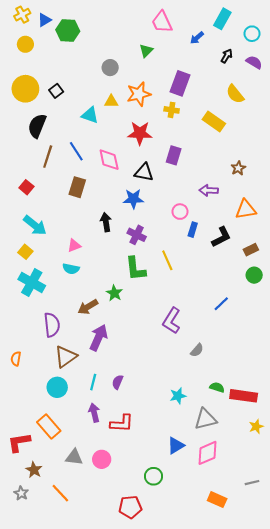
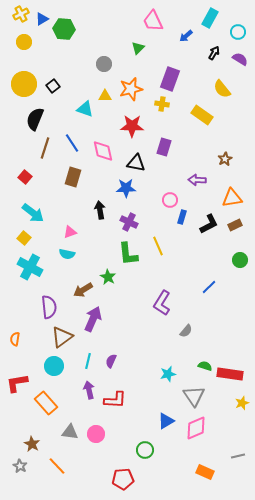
brown rectangle: (251, 250) -> (235, 225), moved
gray triangle: (205, 419) -> (194, 396), turned -50
red L-shape: (19, 442) -> (17, 383), moved

